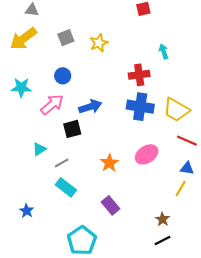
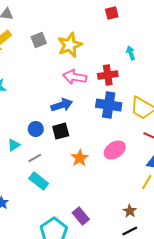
yellow star: (99, 43) -> (70, 45), size x1.4
blue circle: (63, 76) -> (36, 129), moved
pink arrow: (52, 105) -> (75, 77), moved, turned -130
black square: (72, 129) -> (61, 131), moved
purple rectangle: (110, 205) -> (81, 216), moved

